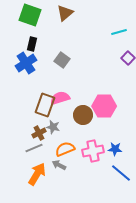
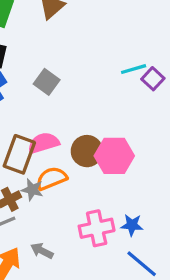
cyan line: (119, 32) -> (134, 69), moved
brown circle: (83, 115) -> (87, 151), moved
orange semicircle: (65, 149) -> (52, 178), moved

